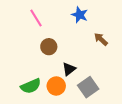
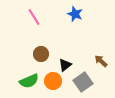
brown arrow: (101, 39) -> (101, 61), moved
brown circle: (49, 47) -> (41, 54), moved

